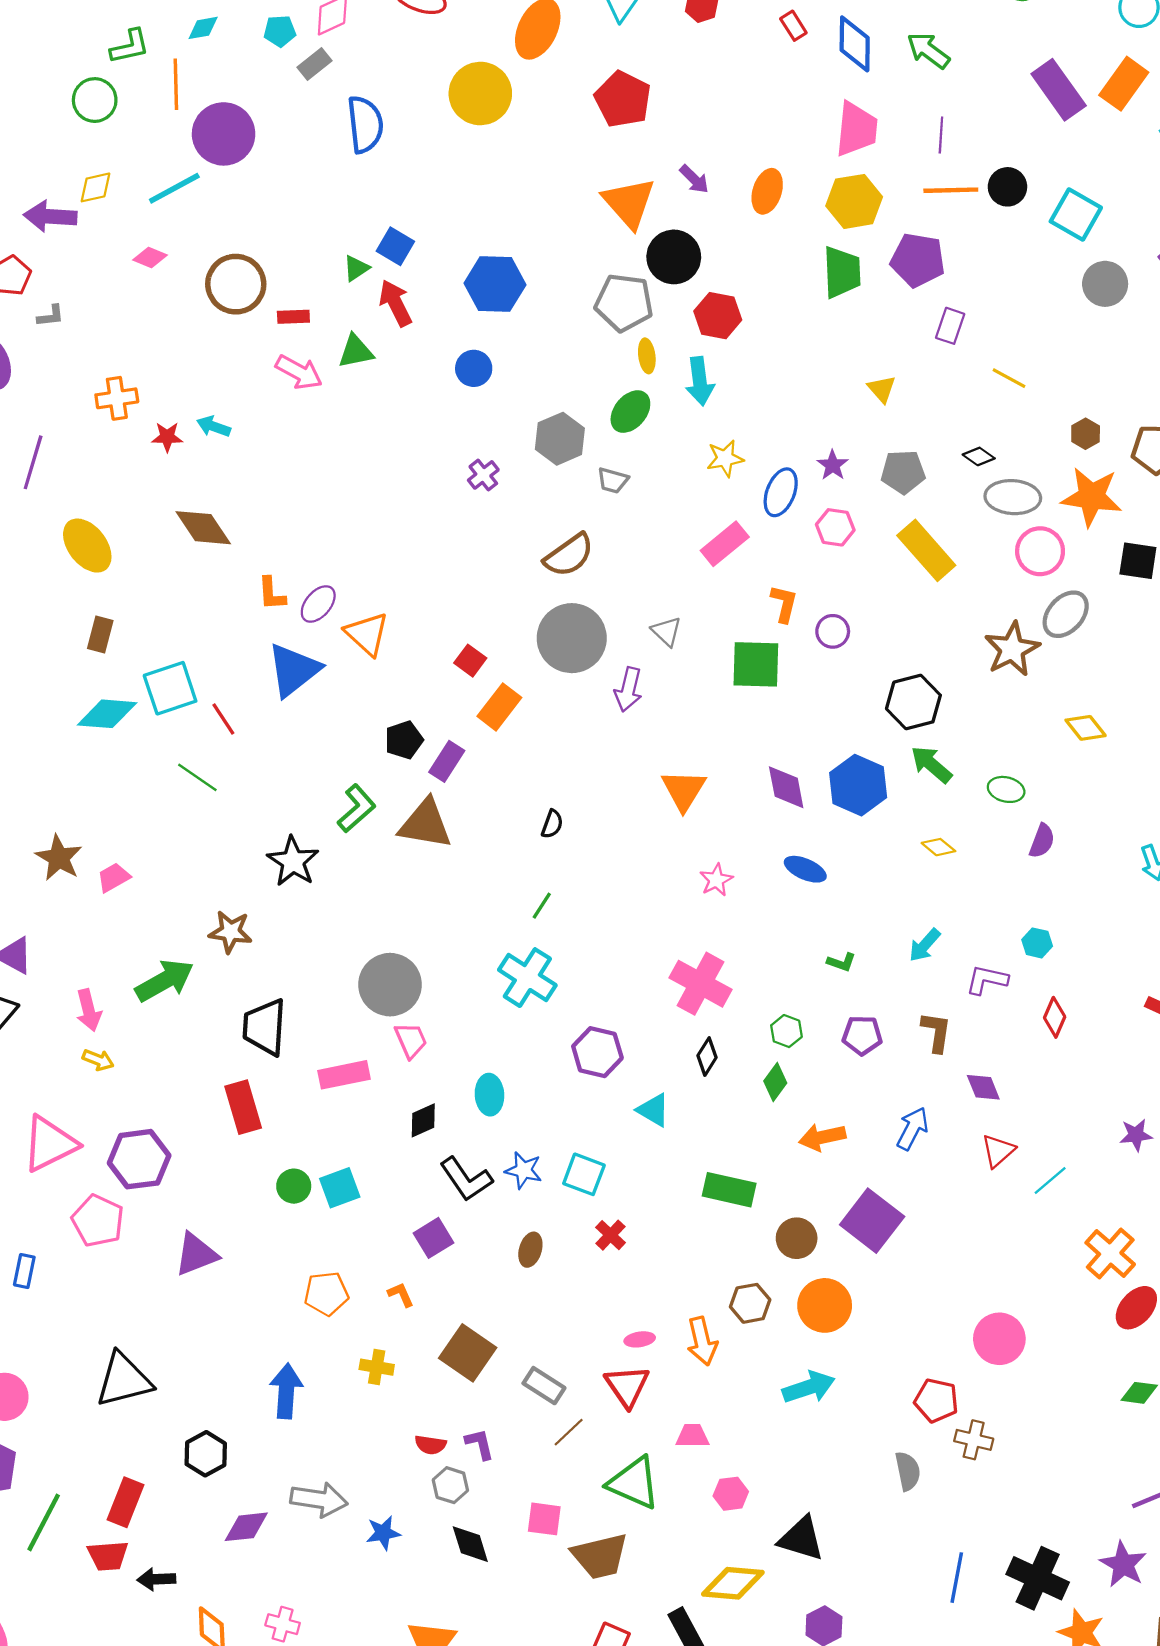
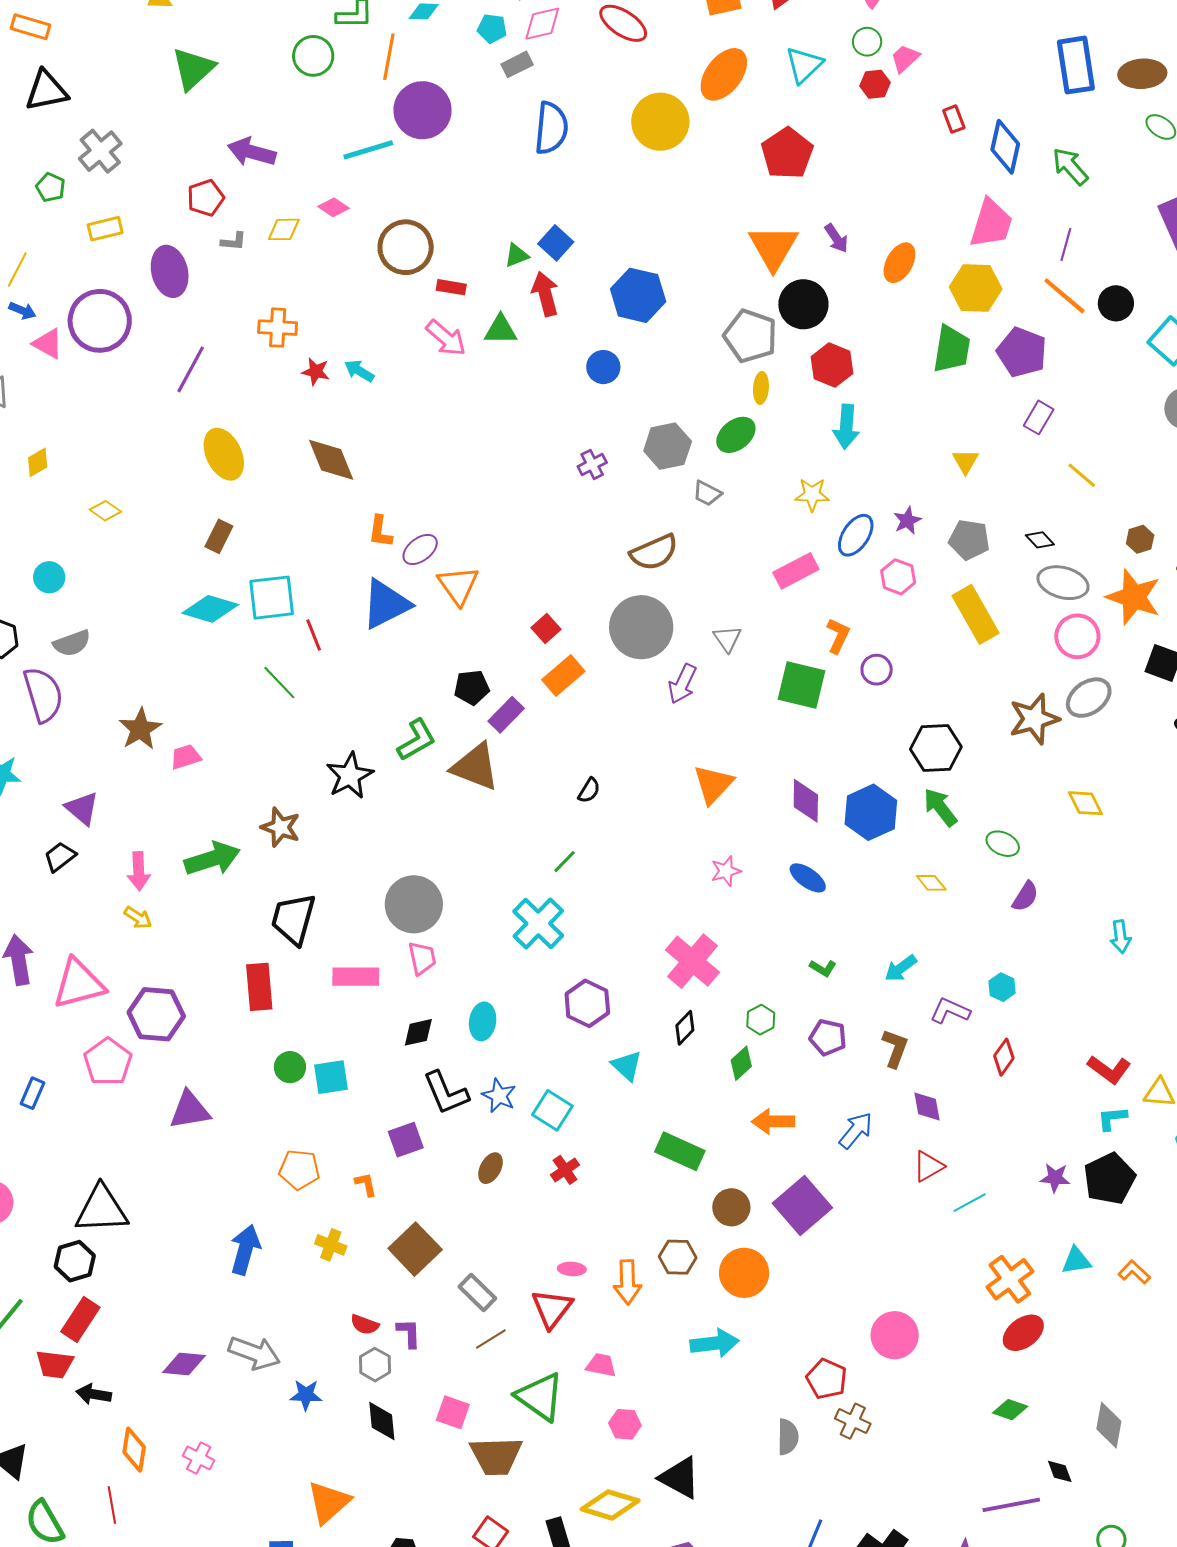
yellow diamond: (96, 187) -> (284, 229), moved
orange line: (951, 190) -> (1064, 296), turned 30
cyan arrow: (700, 381) -> (846, 427), moved
black hexagon: (206, 1454) -> (75, 1261), moved

